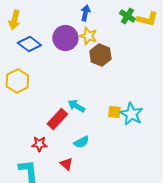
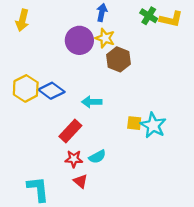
blue diamond: (29, 44) -> (51, 91), moved
cyan arrow: (76, 106) -> (92, 102), moved, turned -30
red star: (39, 144) -> (74, 159), moved

